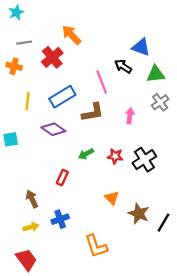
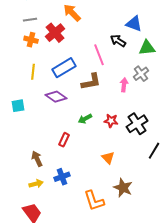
orange cross: (14, 66) -> (31, 40), moved
gray cross: (160, 102) -> (141, 74), moved
brown star: (139, 214) -> (123, 188), moved
black line: (164, 223) -> (154, 151), moved

